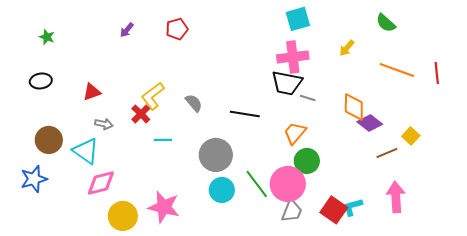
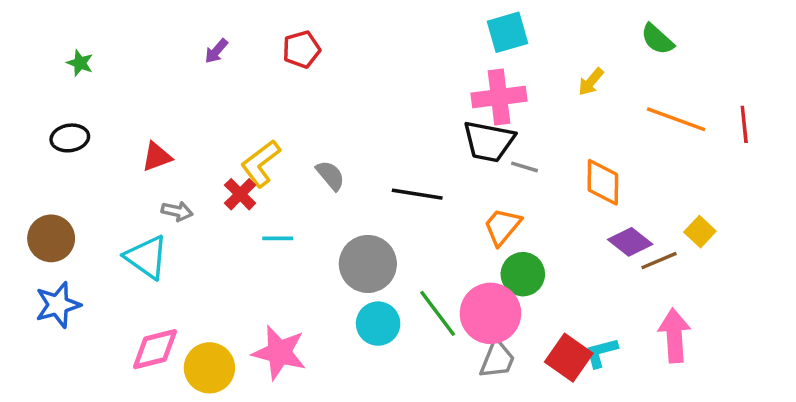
purple diamond: (370, 123) -> (630, 242), moved
brown circle: (49, 140) -> (51, 238), moved
pink diamond: (101, 183) -> (155, 349), moved

